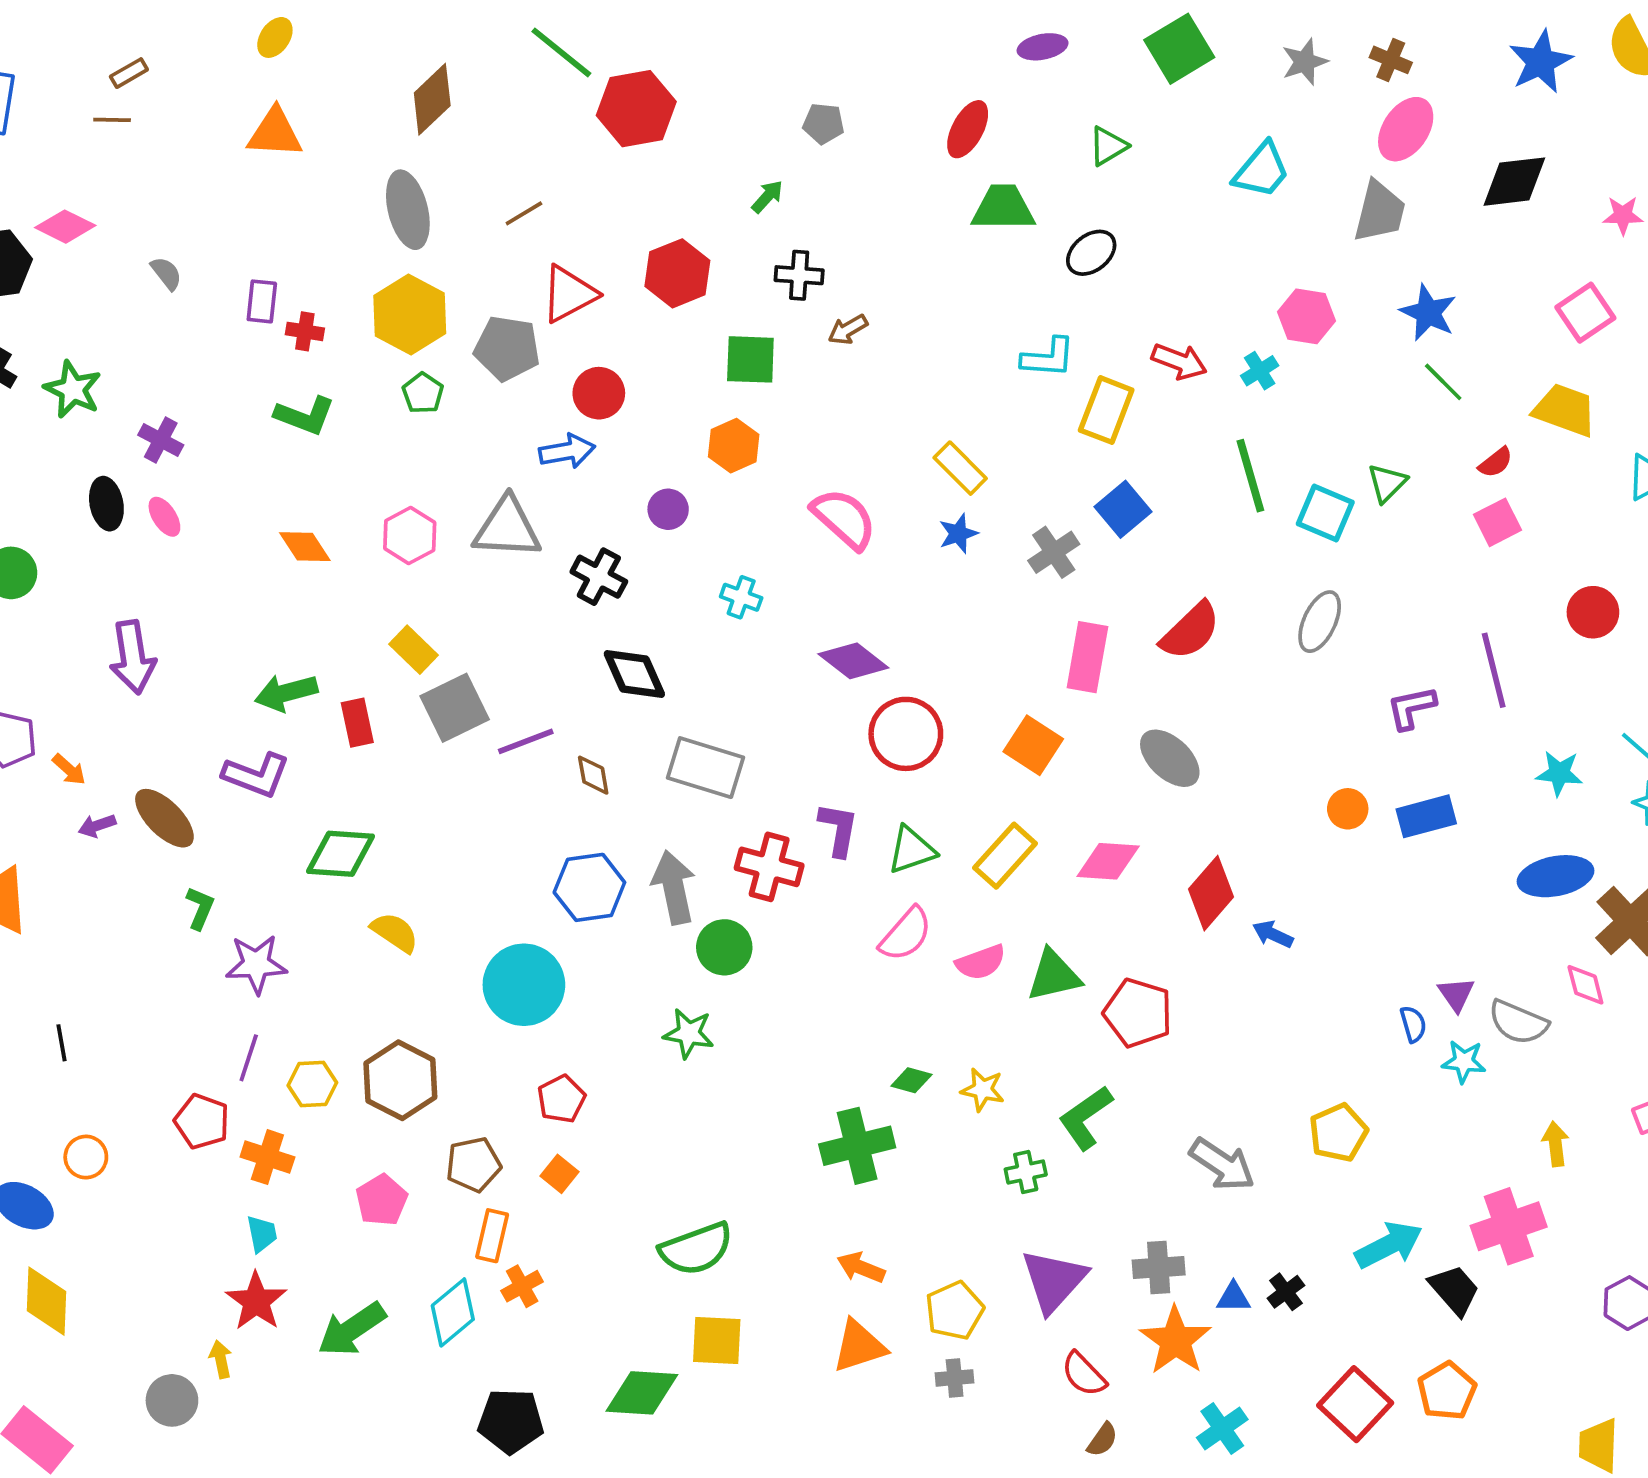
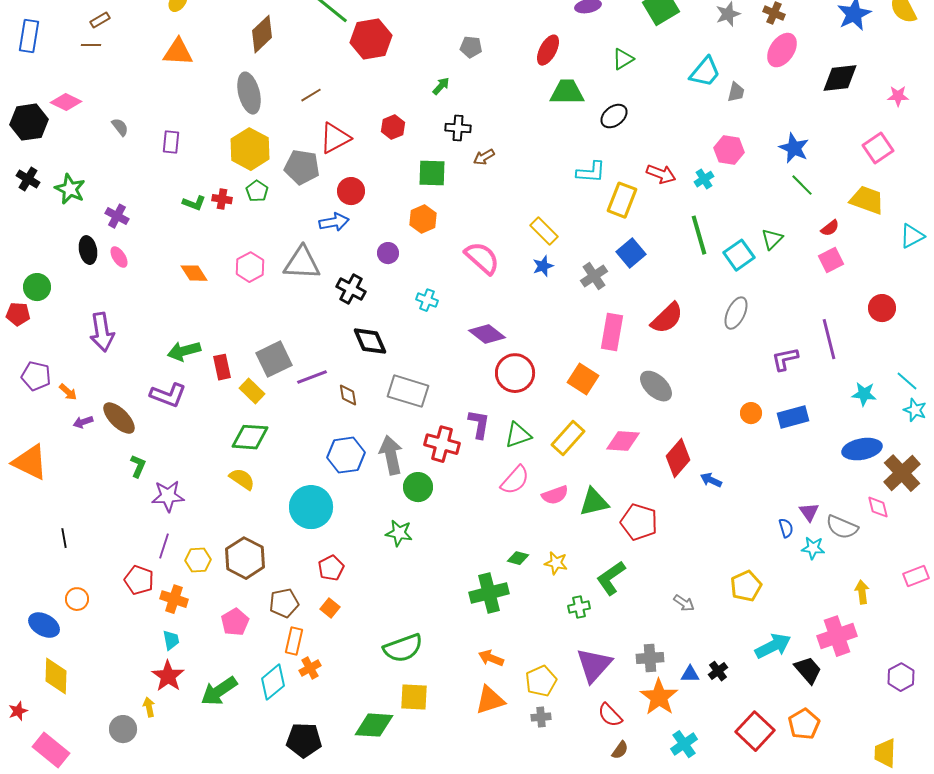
gray trapezoid: (1380, 212) -> (736, 92), moved, size x0.6
red hexagon: (677, 273) -> (393, 127), size x0.7
red cross: (305, 331) -> (222, 199), moved
green L-shape: (305, 416) -> (194, 203), size x0.7
cyan square: (1325, 513) -> (739, 255), turned 32
yellow rectangle: (413, 650) -> (252, 391), moved
green diamond: (340, 854) -> (250, 437), moved
gray arrow: (1222, 1165) -> (684, 603), size x0.6

